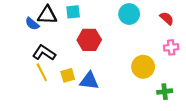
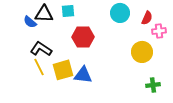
red semicircle: (167, 18) -> (147, 18), moved, turned 72
pink cross: (171, 47) -> (159, 31), moved
yellow circle: (143, 67) -> (142, 52), moved
yellow square: (68, 75) -> (63, 70), size x1.5

